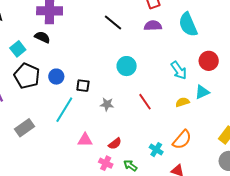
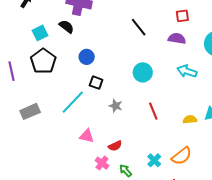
cyan arrow: (179, 70) -> (187, 71), moved, turned 132
blue circle: (56, 77) -> (87, 57), moved

